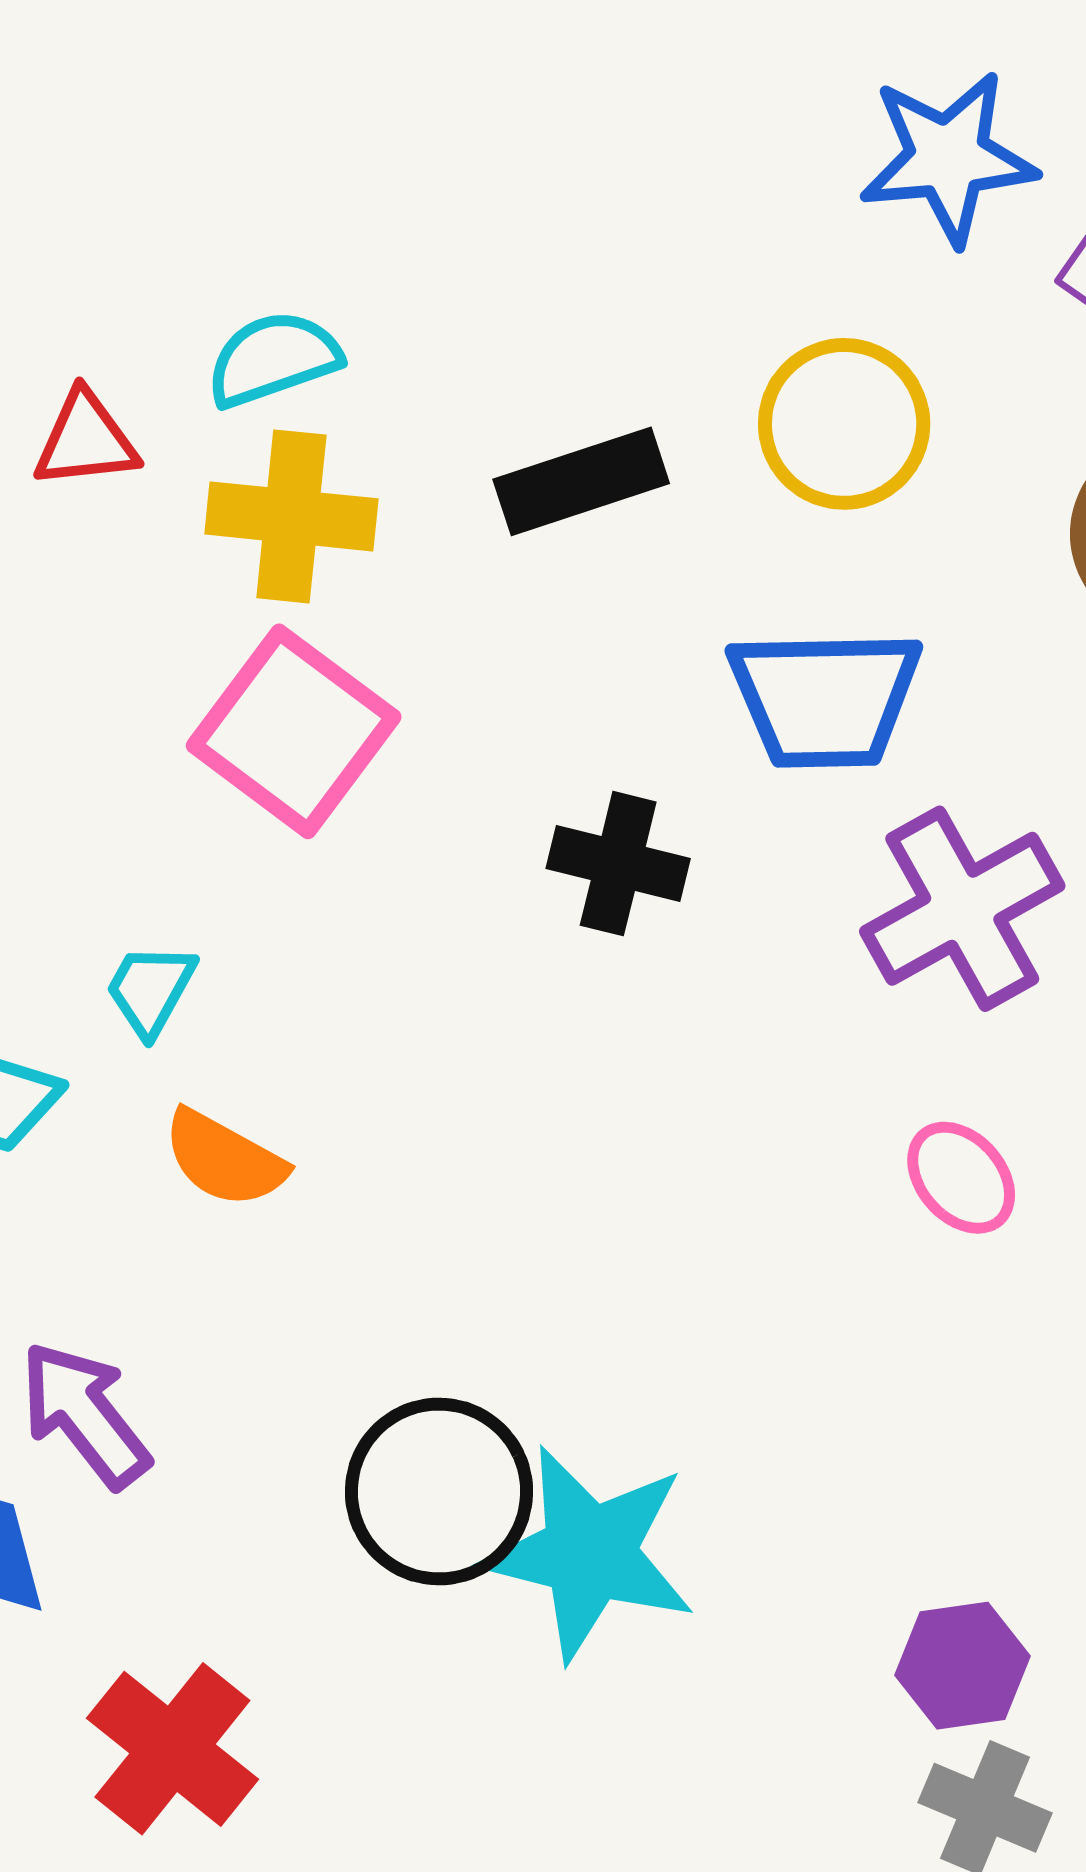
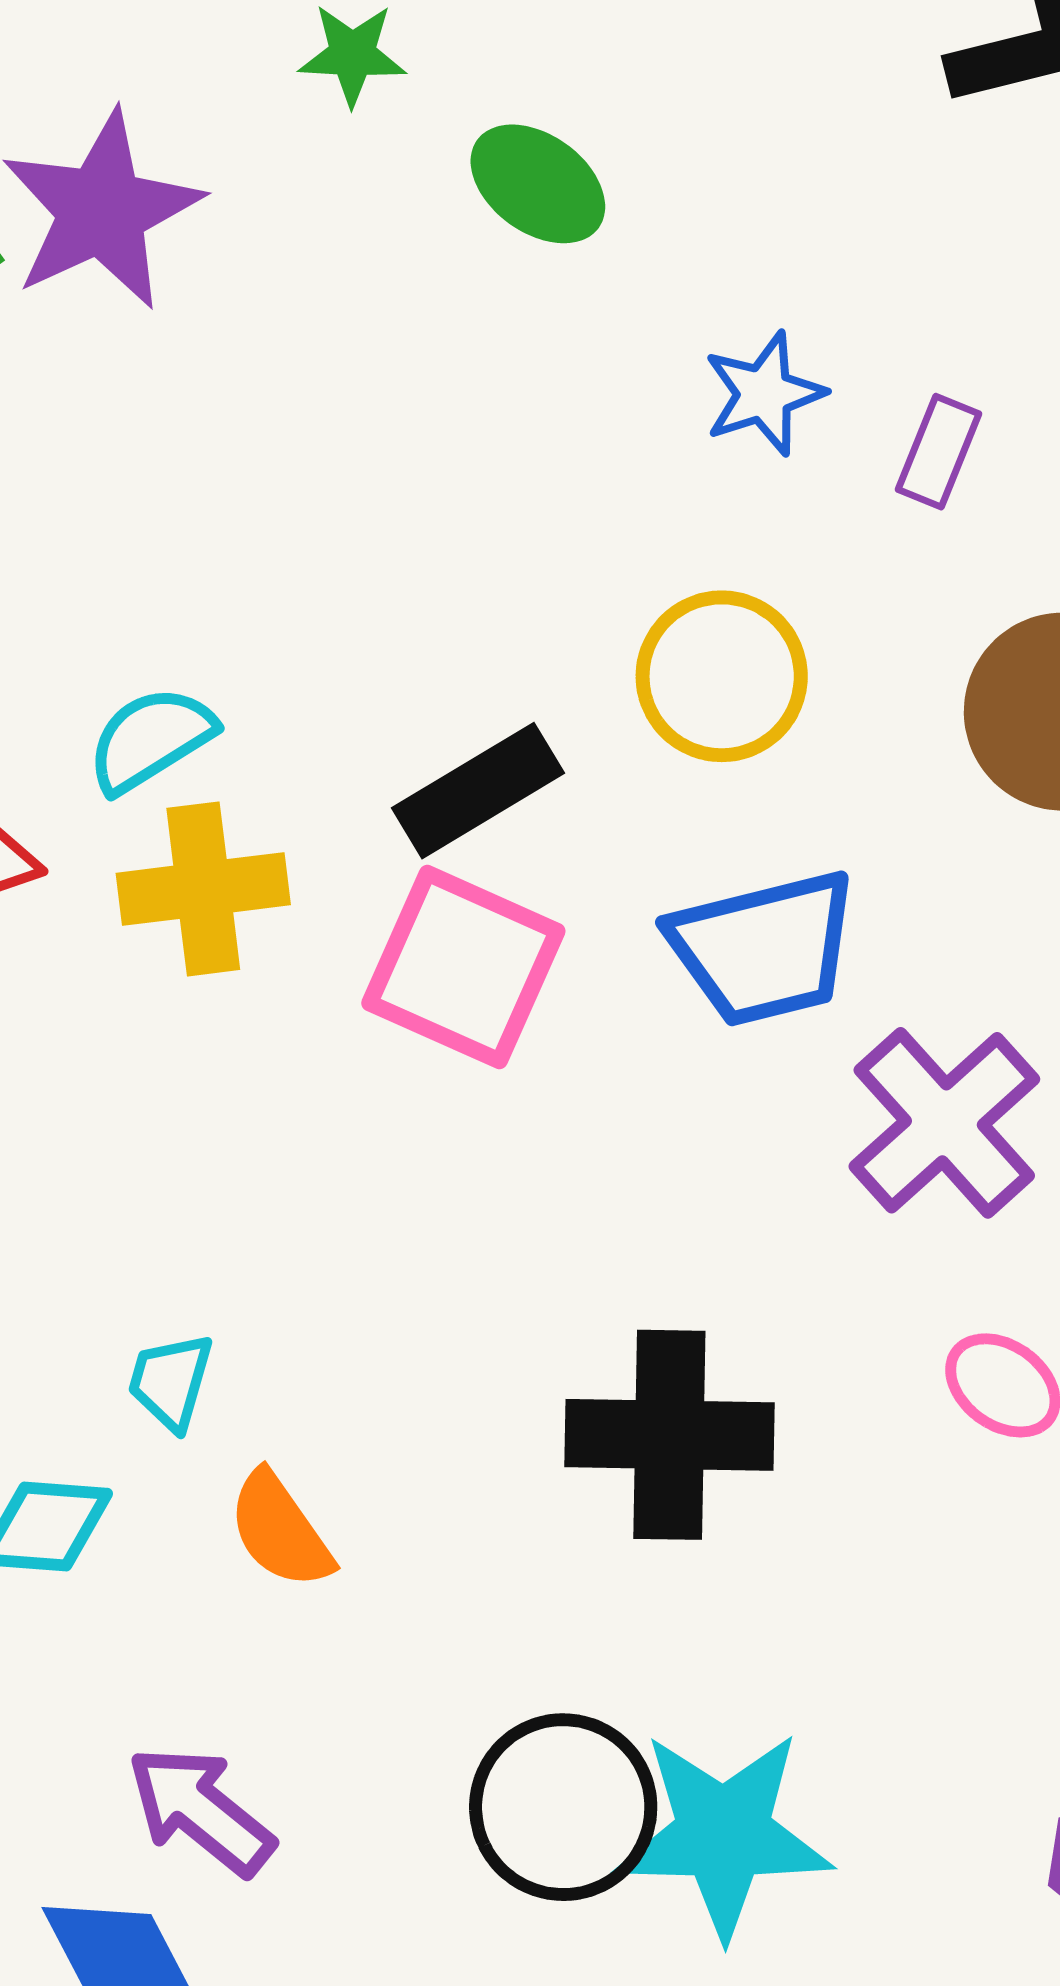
blue star: (948, 158) -> (764, 394), size x0.7
pink square: (294, 731) -> (463, 967), moved
black cross: (618, 864) -> (669, 1435), moved, size x1.5
orange semicircle: (224, 1159) -> (280, 1530), turned 39

